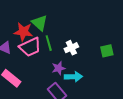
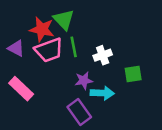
green square: (107, 51) -> (133, 74), moved

